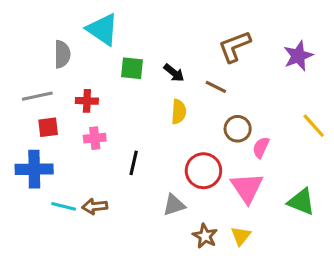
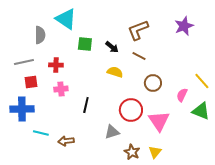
brown L-shape: (235, 46) -> (138, 30), moved
purple star: (298, 56) -> (184, 26), moved
yellow semicircle: (179, 112) -> (115, 72), turned -77
pink semicircle: (261, 147) -> (182, 95), moved
green triangle: (301, 202) -> (201, 111), moved
brown arrow: (95, 206) -> (66, 141), moved

